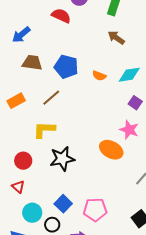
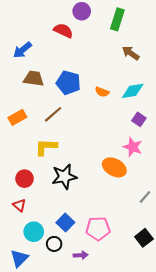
brown arrow: (116, 38) -> (131, 53), moved

